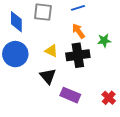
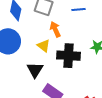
orange arrow: (78, 31) -> (55, 29), moved

